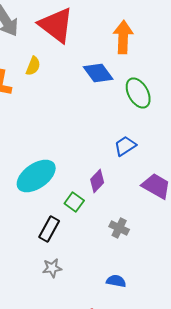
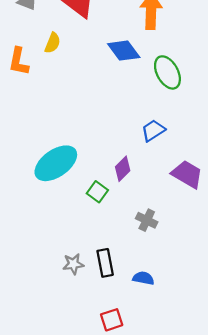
black rectangle: (49, 229) -> (105, 263), moved, turned -40

